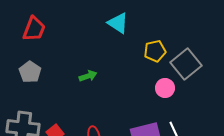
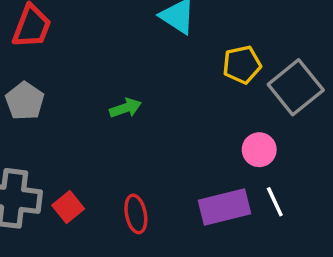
pink circle: (165, 88) -> (259, 150), moved

